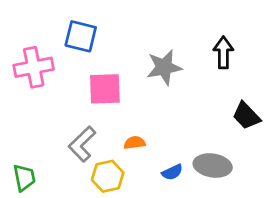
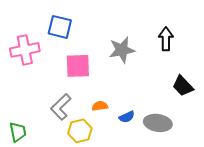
blue semicircle: (172, 172) -> (127, 117), moved

